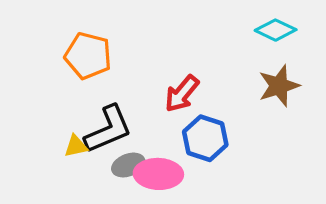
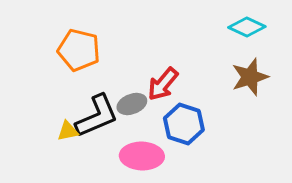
gray ellipse: (128, 165) -> (132, 104), moved

